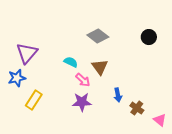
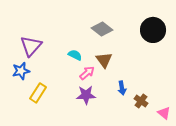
black circle: (149, 37) -> (153, 30), size x1.6
pink arrow: (83, 80) -> (87, 73), turned -84

